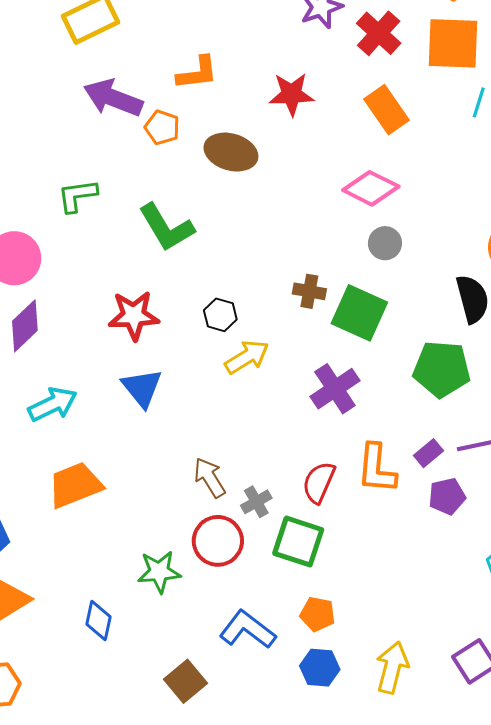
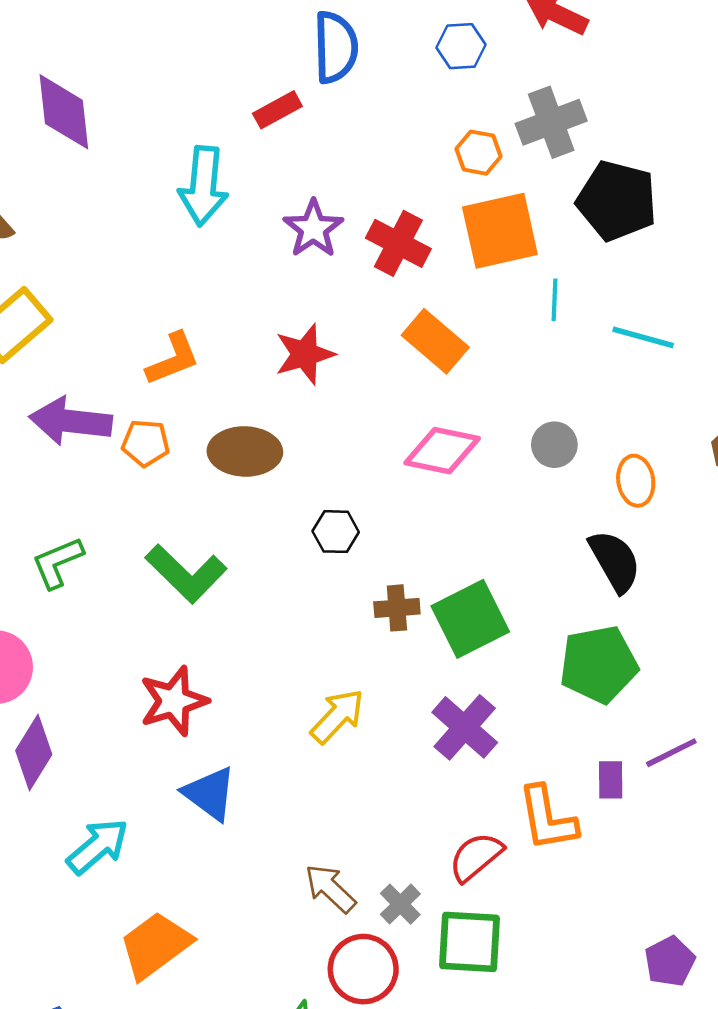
gray circle: (385, 243) -> (554, 445), moved
green square: (359, 313) -> (470, 619), turned -36
black hexagon: (220, 315) -> (336, 532), moved
purple rectangle: (429, 453) -> (611, 780), turned -36
red semicircle: (319, 482) -> (476, 857), turned 42
purple pentagon: (447, 496) -> (670, 961), moved

